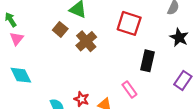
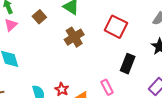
brown square: (60, 29) -> (39, 17), moved

